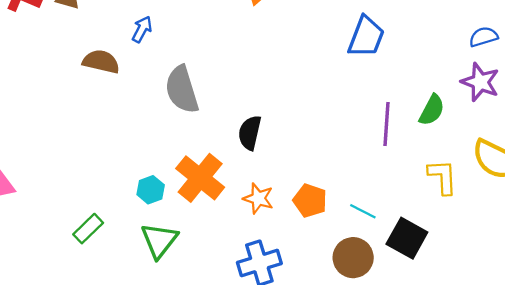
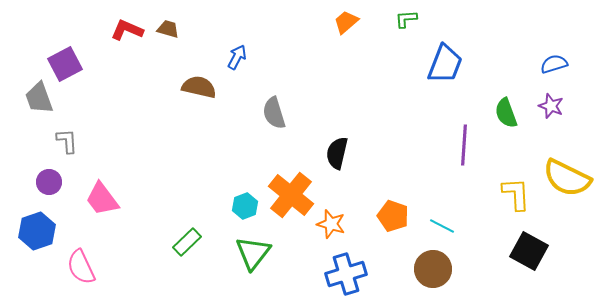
purple star: (480, 82) -> (551, 106), size x0.7
gray semicircle: (182, 90) -> (274, 113), size x0.7
green semicircle: (432, 110) -> (506, 113), moved, turned 132
orange star: (258, 198) -> (331, 224), moved
black square: (407, 238) -> (529, 251), moved

